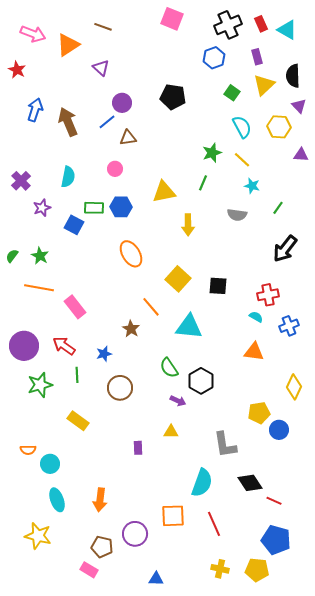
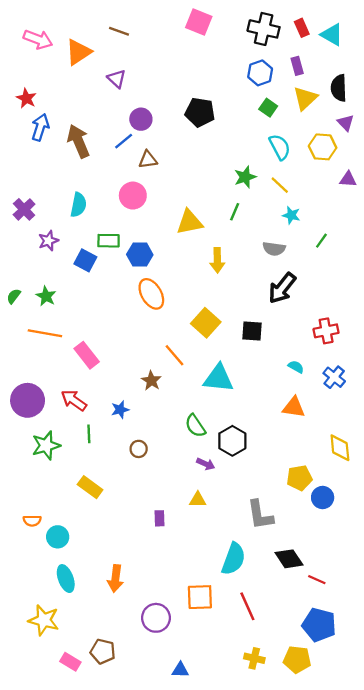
black cross: (228, 25) -> (264, 29), turned 36
blue hexagon: (214, 58) -> (260, 73), moved
red star: (17, 70) -> (26, 98), moved
pink circle: (115, 169) -> (133, 196), size x1.5
blue hexagon: (121, 207) -> (140, 255), moved
black arrow: (285, 249) -> (282, 288), moved
red cross: (268, 295) -> (326, 331), moved
blue cross: (289, 326) -> (334, 377), turned -30
yellow diamond: (294, 387) -> (340, 448), turned -30
brown circle: (120, 388) -> (139, 449), size x0.6
brown pentagon: (102, 547) -> (103, 651), moved
pink rectangle: (89, 570) -> (70, 662), moved

